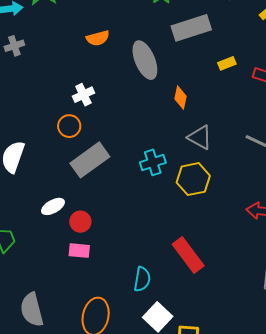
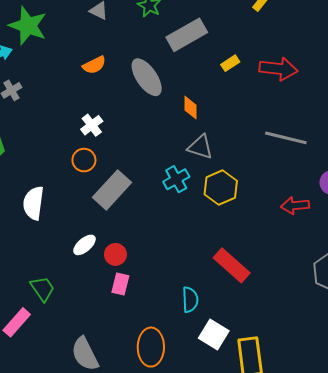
gray triangle: (200, 137) -> (200, 147), moved
pink rectangle: (79, 251) -> (120, 284), turned -70

